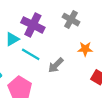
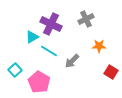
gray cross: (71, 20) -> (86, 19), turned 35

